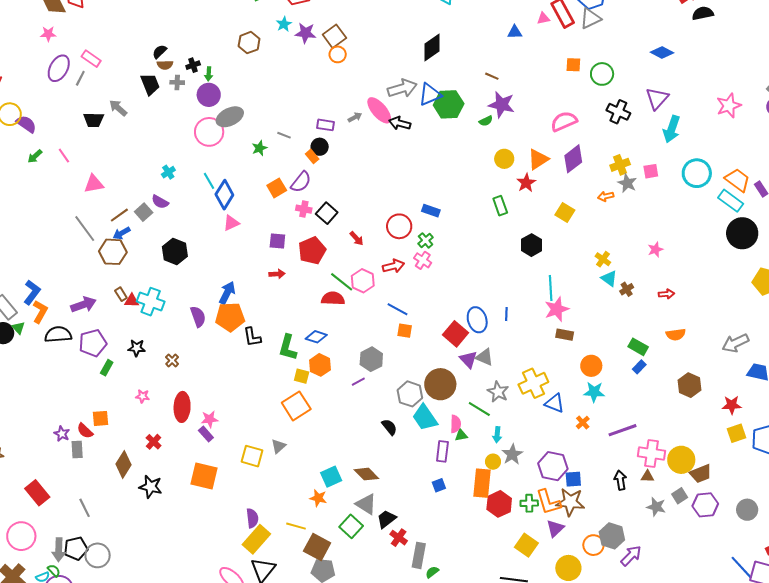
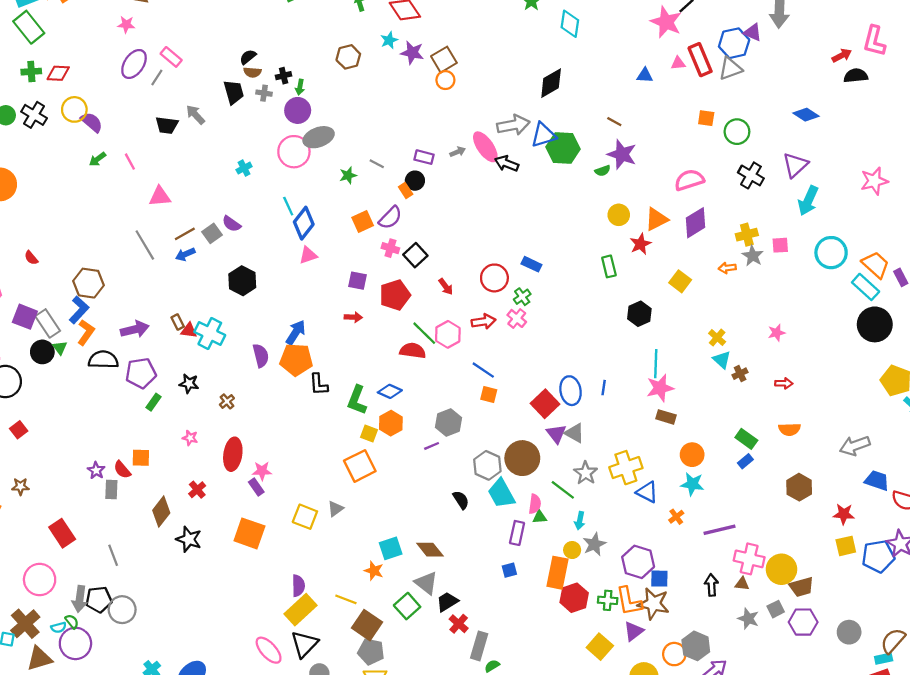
cyan cross: (168, 172) -> (244, 168), moved
brown hexagon: (113, 252) -> (88, 283), moved

